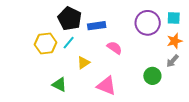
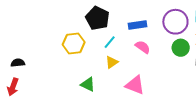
blue rectangle: (97, 26) -> (137, 25), moved
cyan line: (69, 43) -> (110, 42), moved
green circle: (152, 76) -> (181, 48), moved

